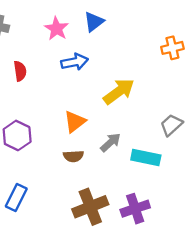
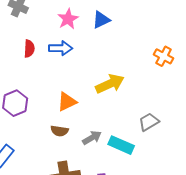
orange cross: (172, 48) -> (164, 56), turned 30
blue arrow: (75, 62) -> (61, 48), moved
gray arrow: (110, 142) -> (92, 138), moved

